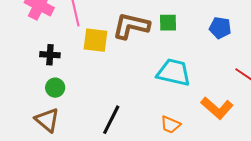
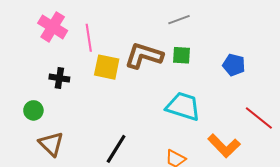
green circle: (55, 88) -> (33, 110), moved

